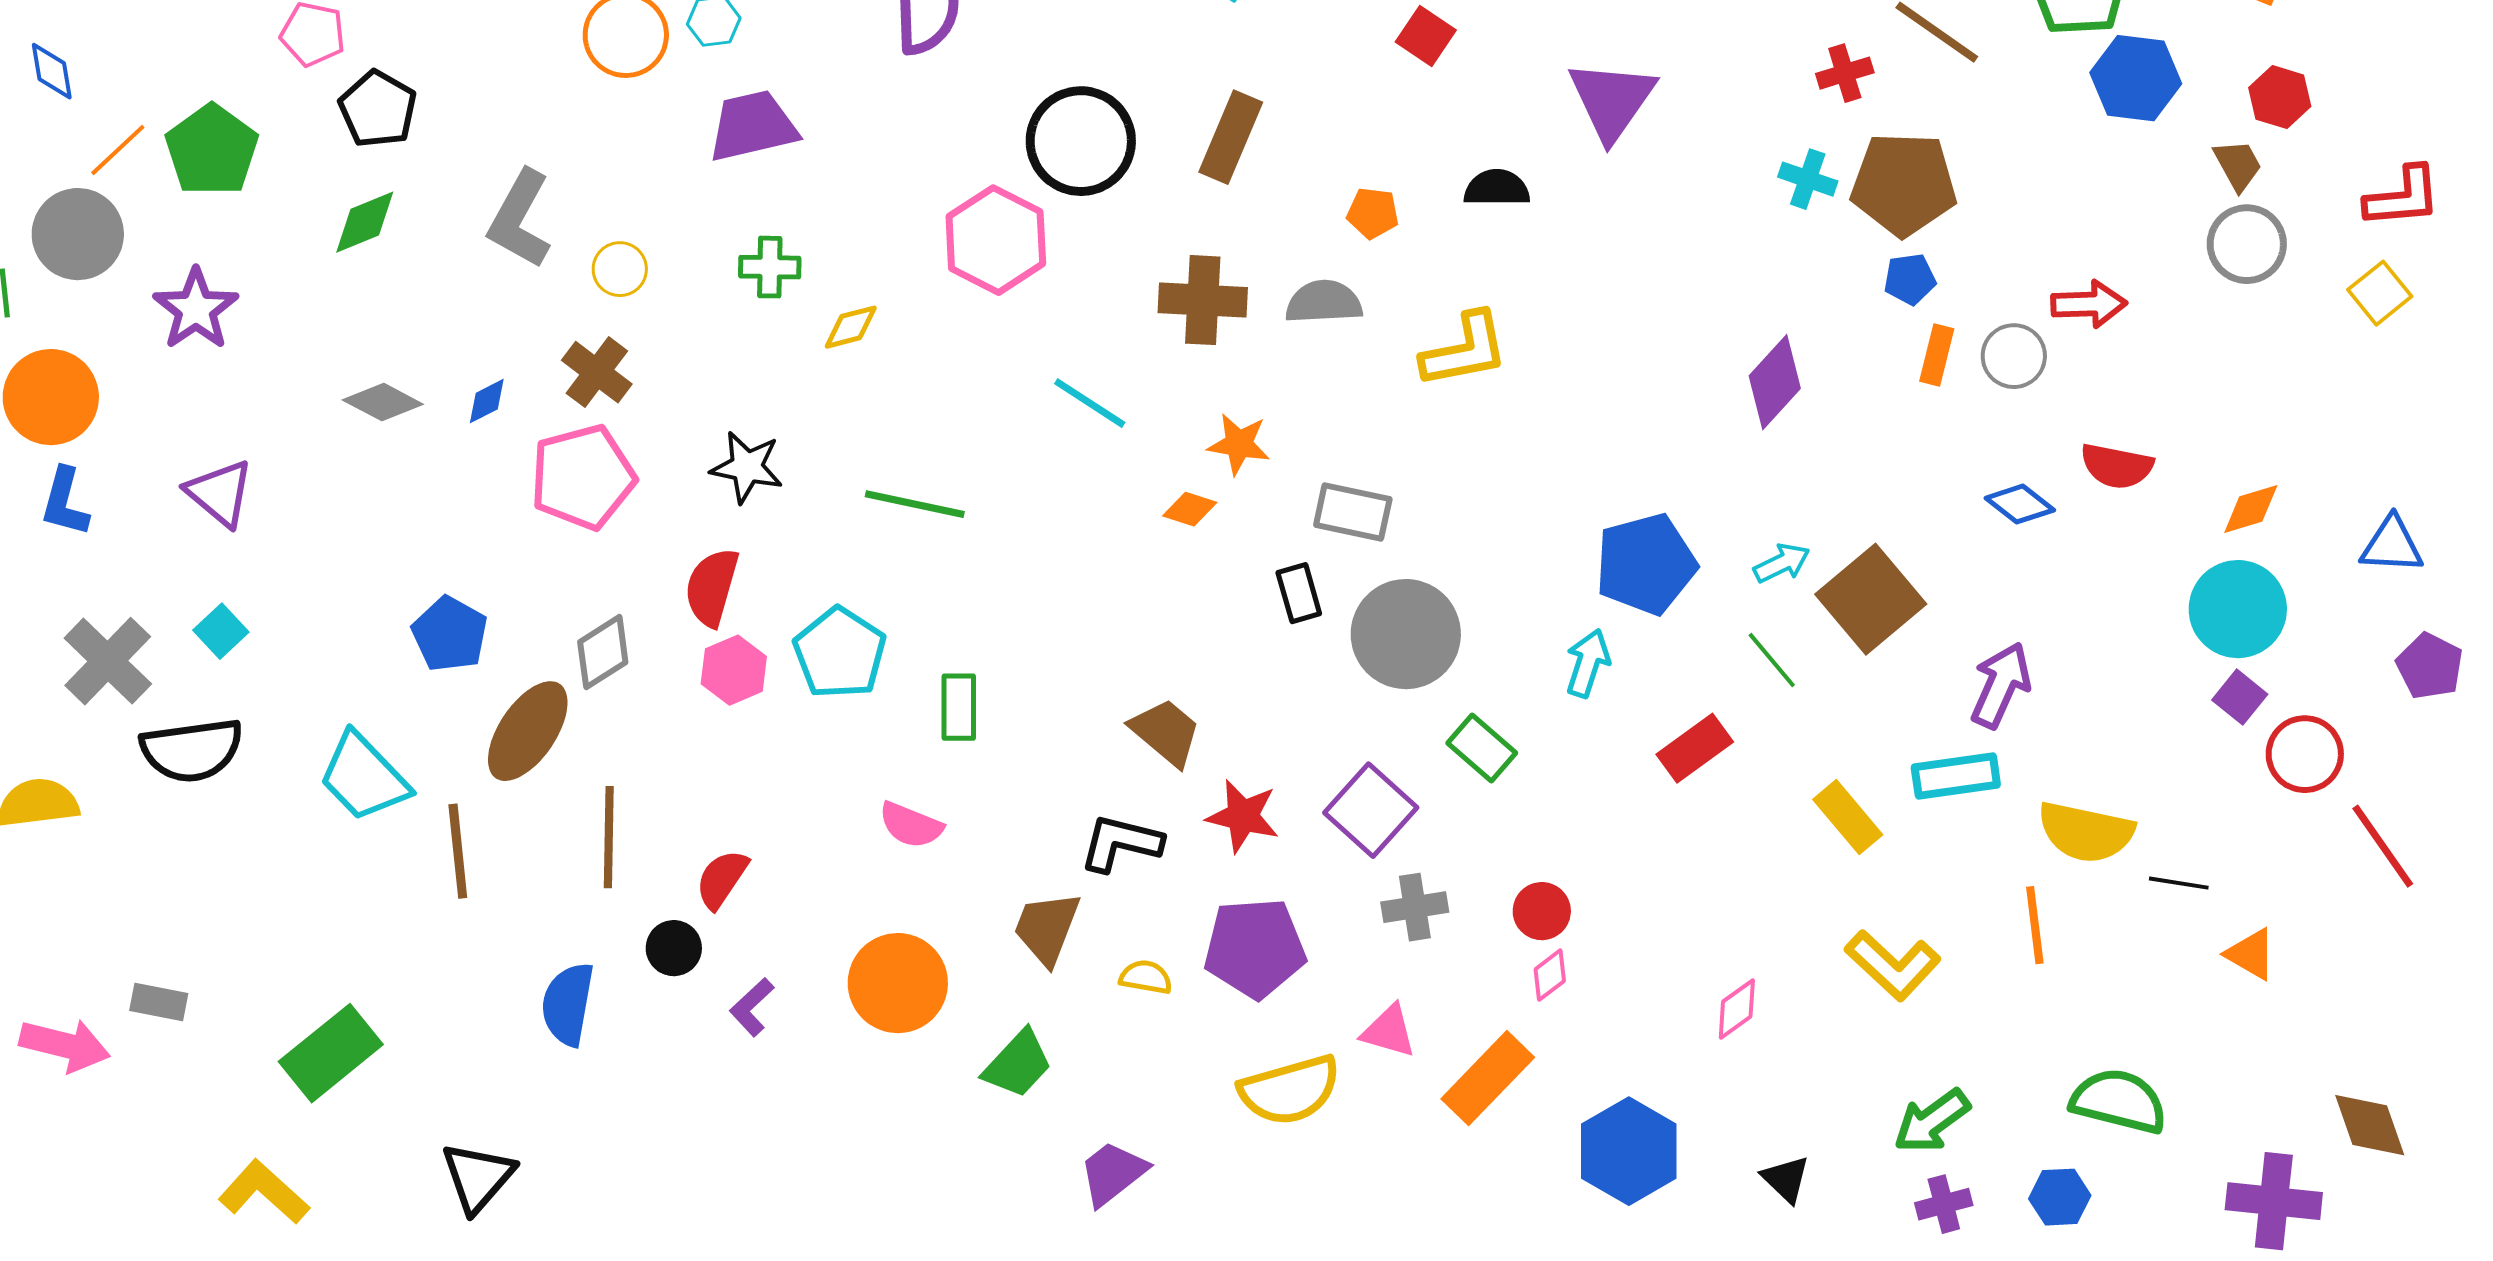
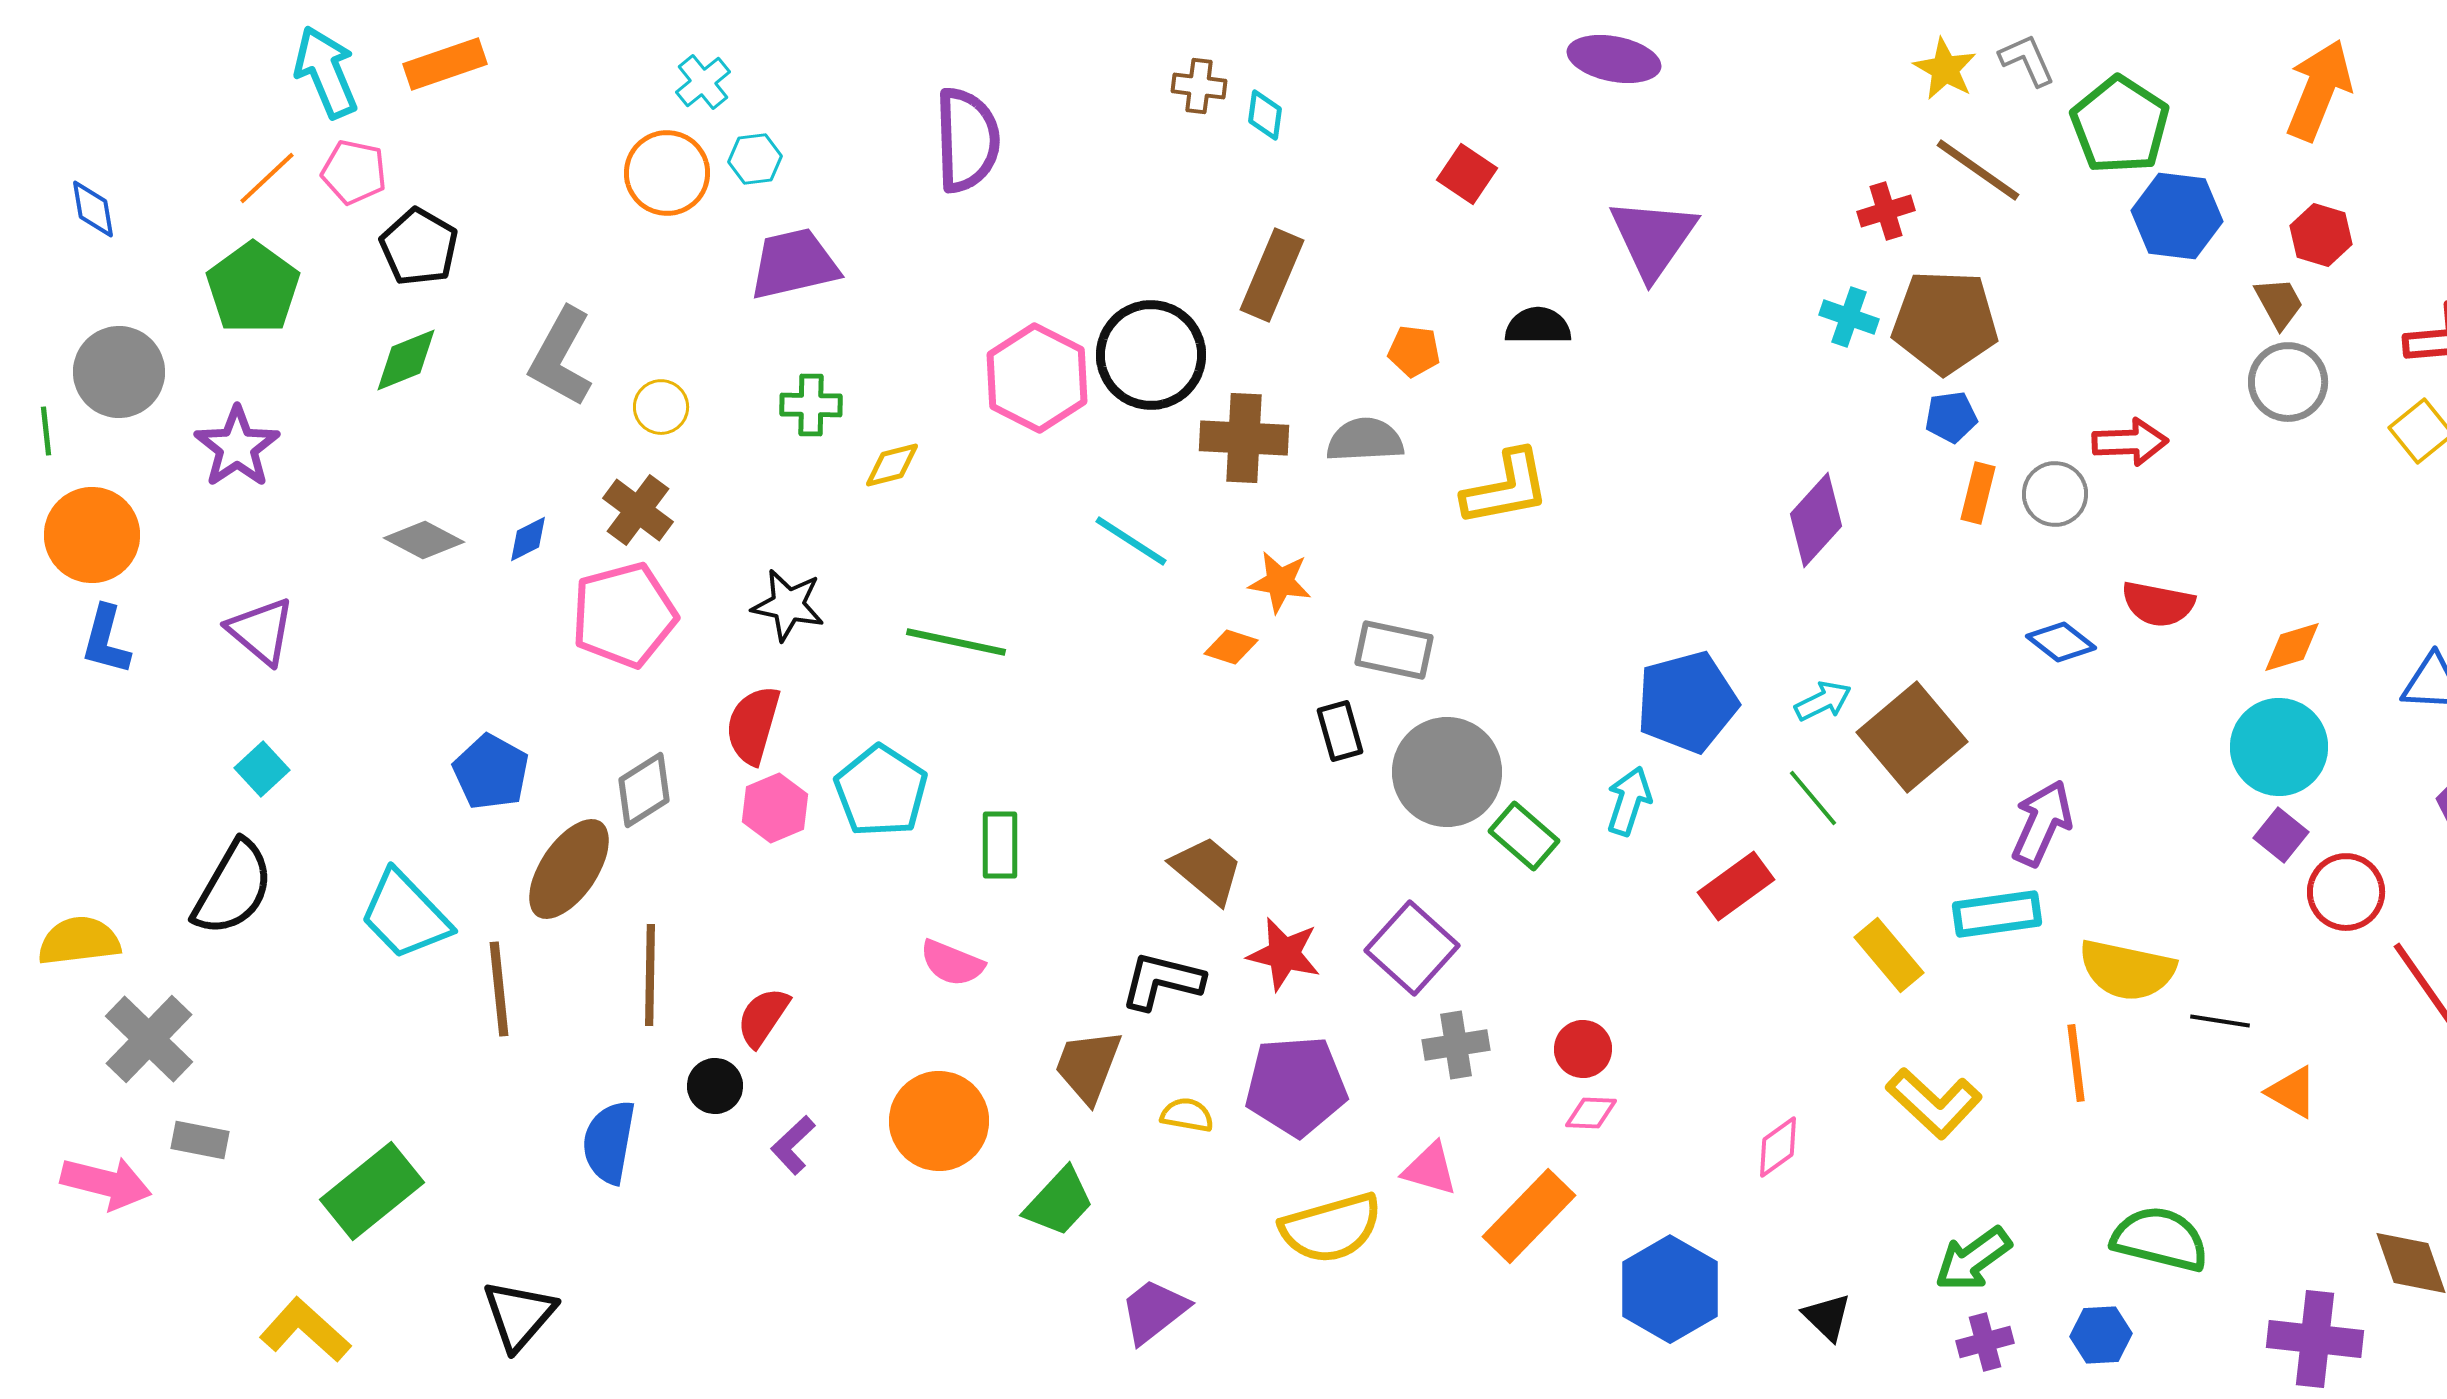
black circle: (1081, 141) -> (1151, 355), moved
orange line: (118, 150) -> (267, 178), moved
gray cross: (108, 661) -> (149, 1039), moved
green rectangle: (1482, 748) -> (1524, 836), moved
black semicircle: (192, 750) -> (233, 888), turned -52
pink diamond: (1550, 975) -> (1591, 1113), turned 40

